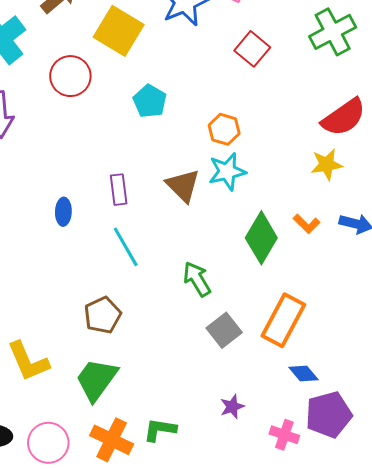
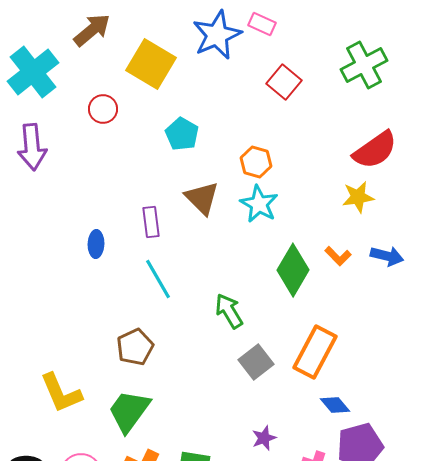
red circle: (70, 76) -> (103, 109), size x0.7
cyan star: (227, 172) -> (259, 204), turned -30
brown triangle: (183, 186) -> (202, 198), moved

